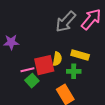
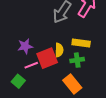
purple star: (11, 42) -> (25, 46), moved
green square: (32, 81) -> (18, 81), moved

